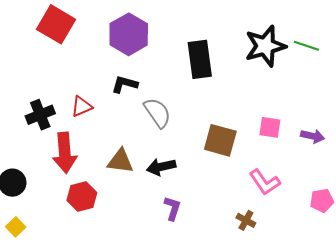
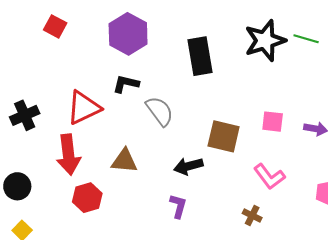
red square: (56, 24) -> (55, 26), size x0.6
red triangle: (82, 106) -> (84, 108), size x1.6
black cross: (40, 115) -> (25, 115), moved
black arrow: (161, 167) -> (188, 166), moved

